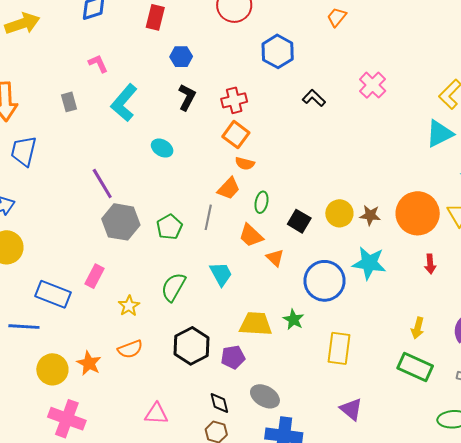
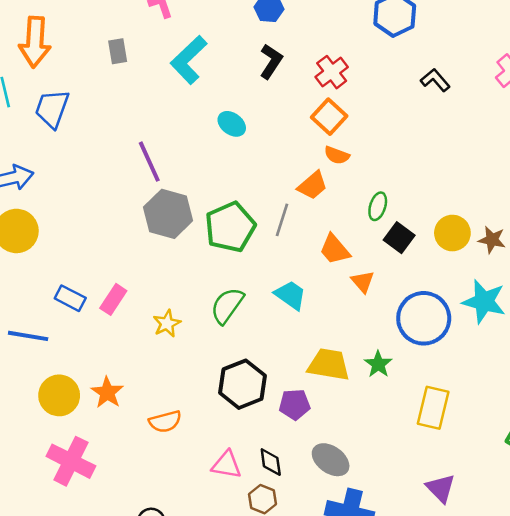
red cross: (234, 100) -> (332, 72), turned -30
green ellipse: (262, 202) -> (378, 206), moved
green pentagon: (169, 227) -> (230, 227), size x1.5
cyan trapezoid: (221, 274) -> (290, 295), turned -32
pink rectangle: (94, 276) -> (113, 299), moved
blue rectangle: (53, 294) -> (70, 298), size x0.7
orange semicircle: (130, 349) -> (165, 422), moved
pink triangle: (156, 414) -> (226, 465), moved

